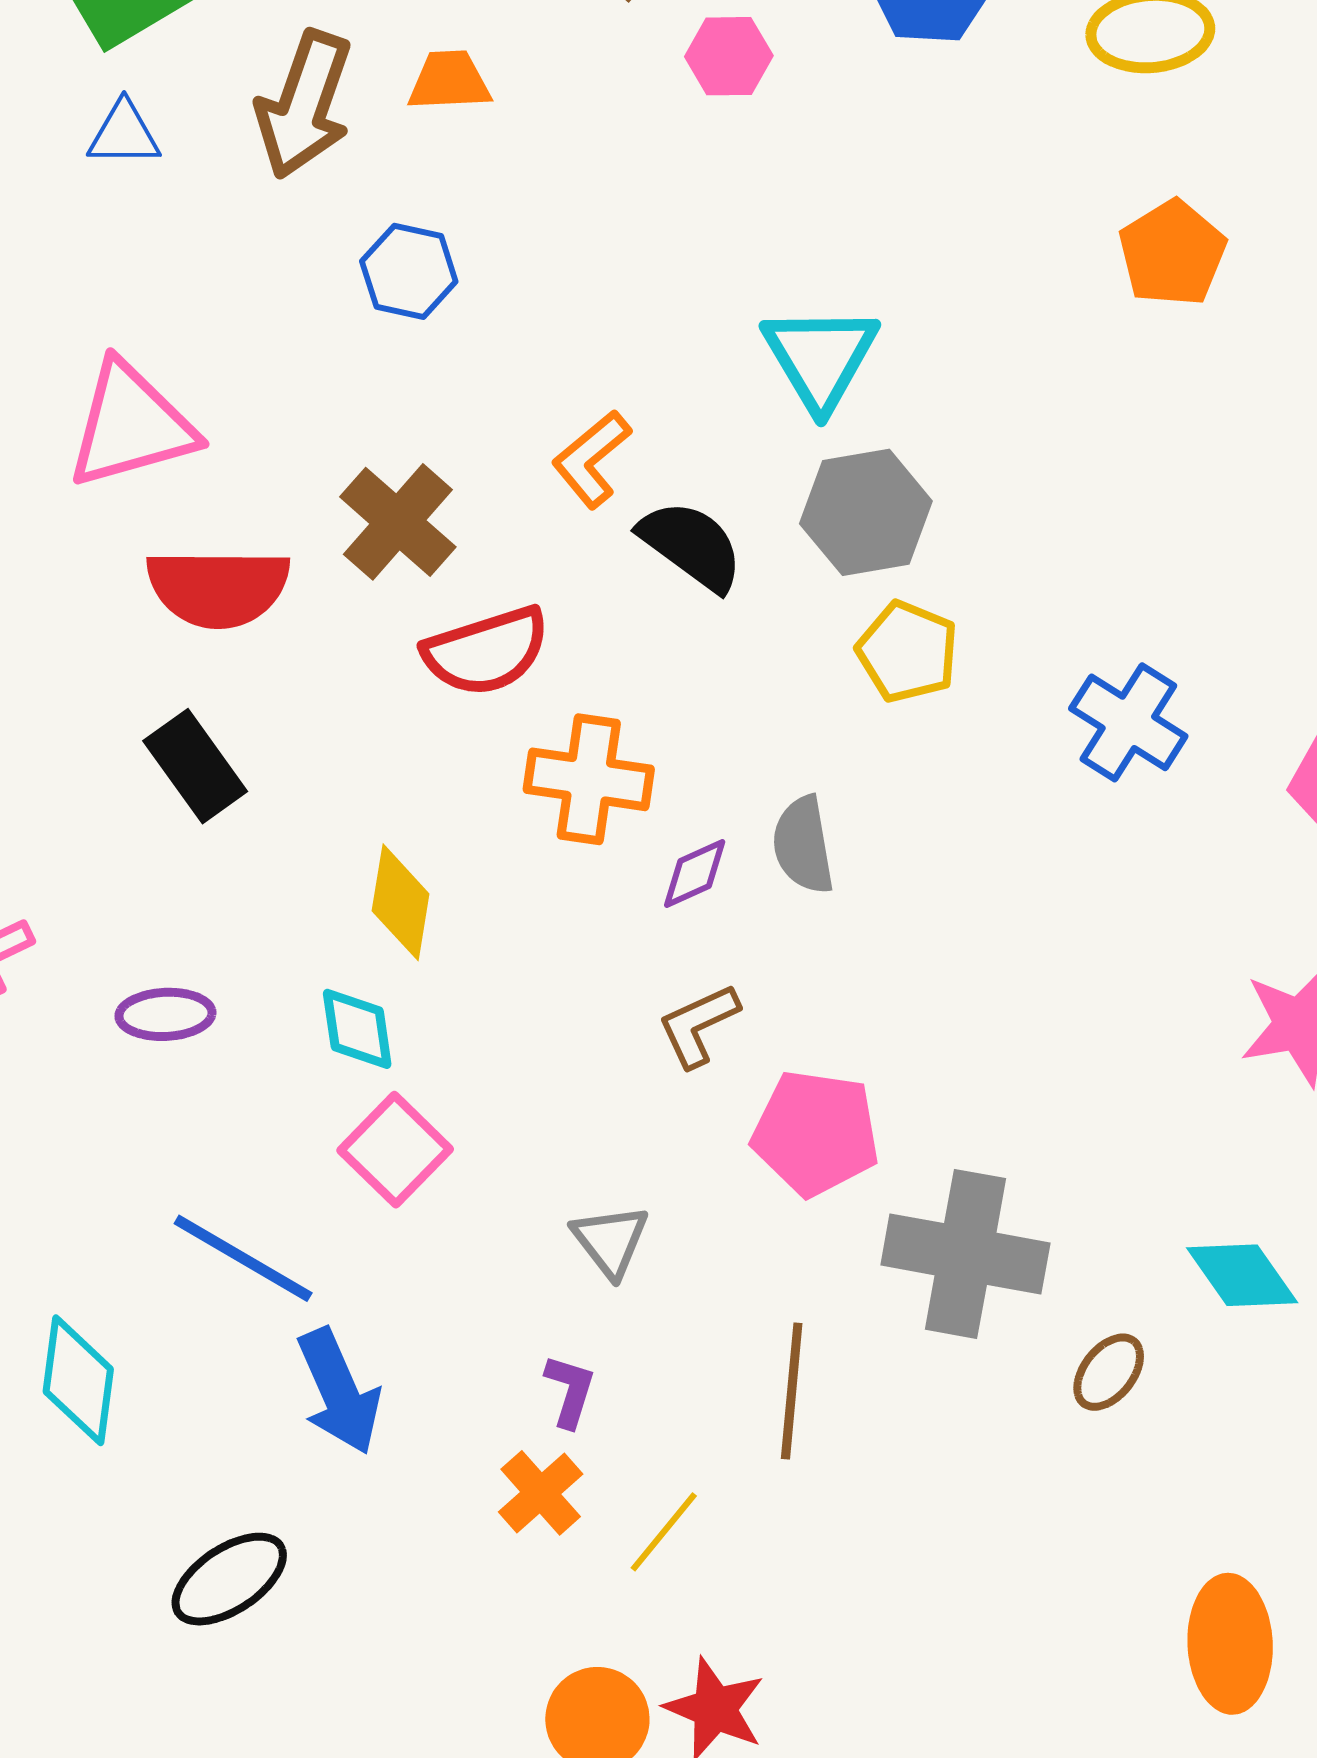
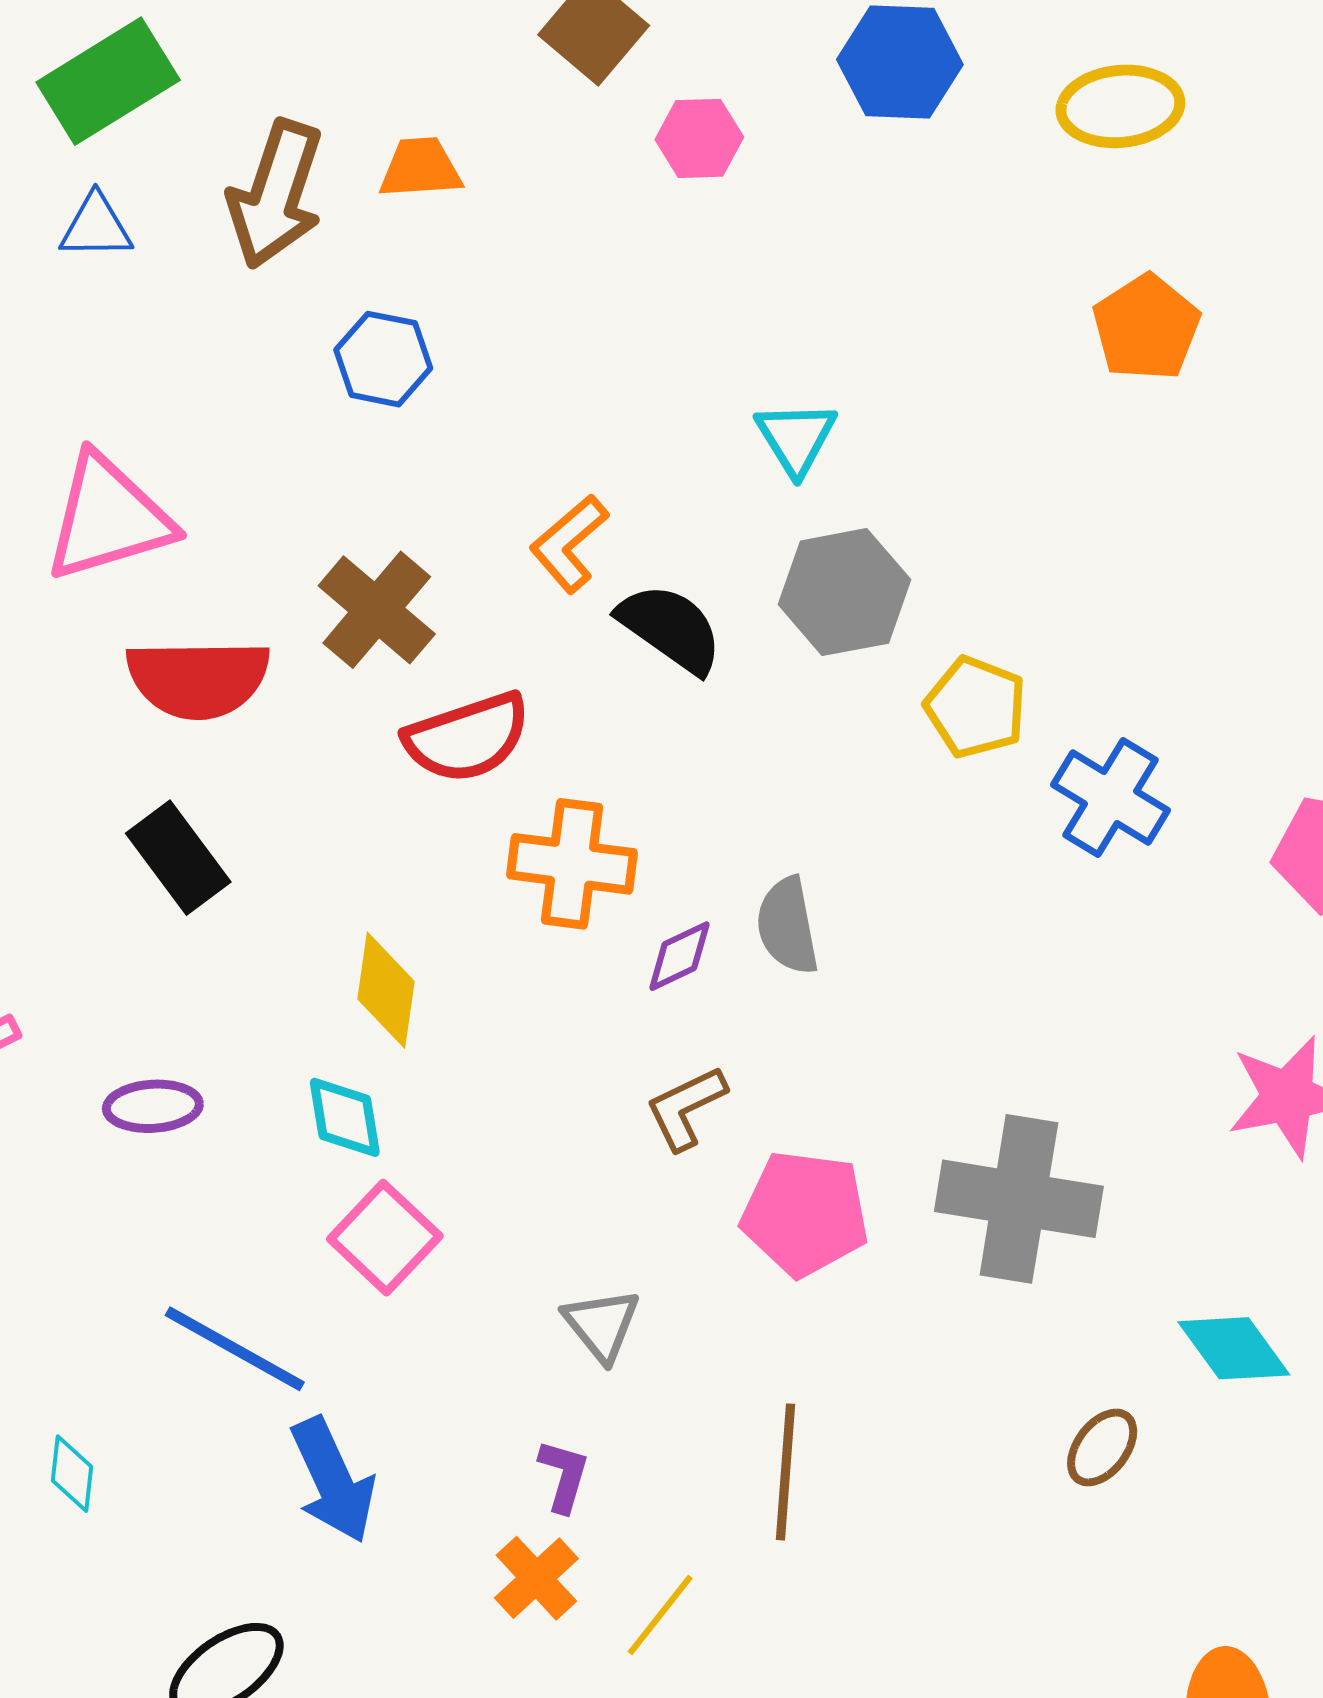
cyan triangle: (820, 357) -> (796, 438), size x0.7
yellow pentagon: (908, 652) -> (976, 707), moved
gray cross: (965, 1254) -> (1019, 1199), moved
cyan diamond: (78, 1380) -> (72, 1474), size x0.6

